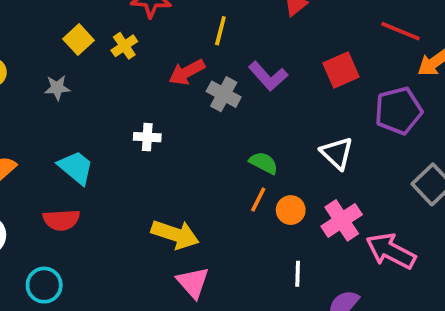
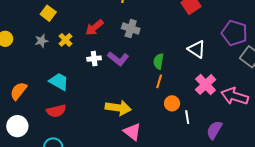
yellow cross: (124, 46) -> (65, 40), moved
red arrow: (187, 72) -> (95, 27), moved
purple L-shape: (268, 76) -> (118, 59), moved
purple pentagon: (398, 111) -> (234, 33), moved, turned -30
green semicircle: (264, 163) -> (159, 61), turned -98
orange circle: (291, 210) -> (172, 103), moved

